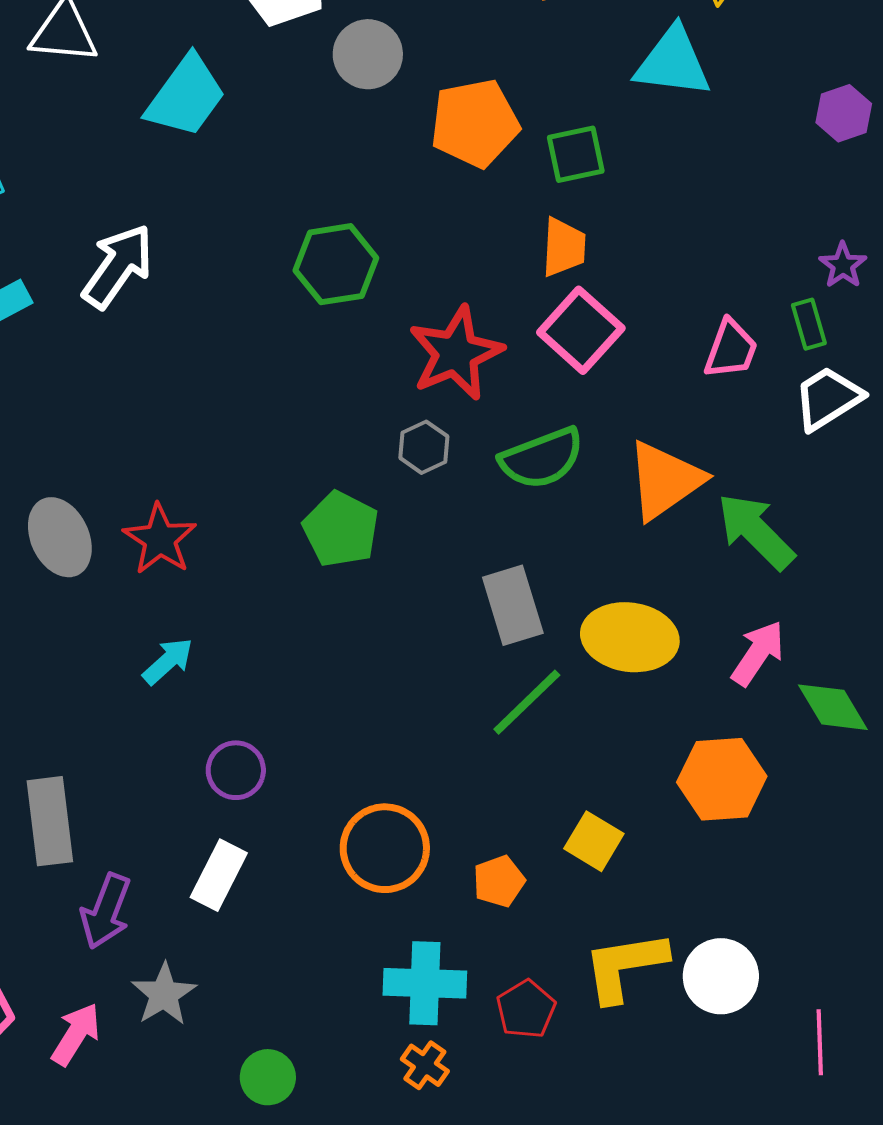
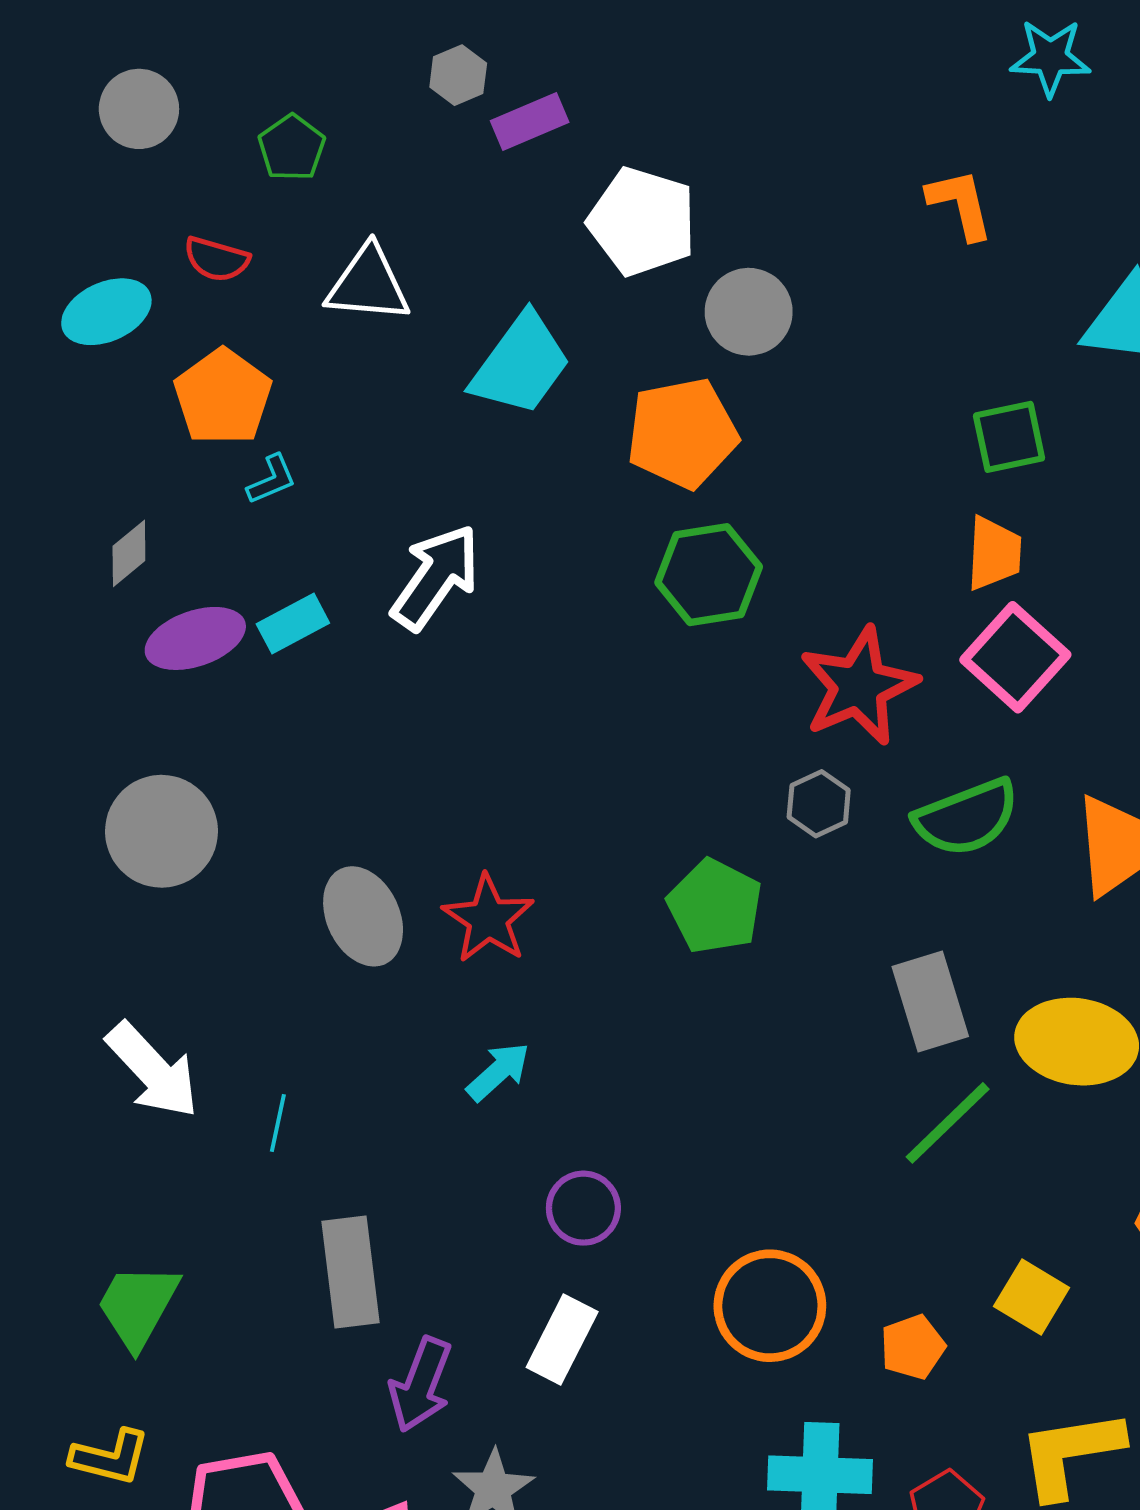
orange pentagon: (475, 123) -> (682, 433), moved

